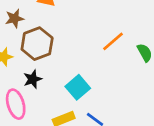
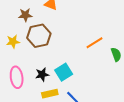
black star: (33, 79) -> (42, 74), moved

